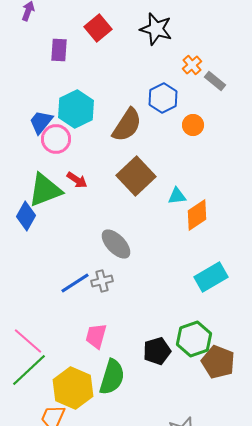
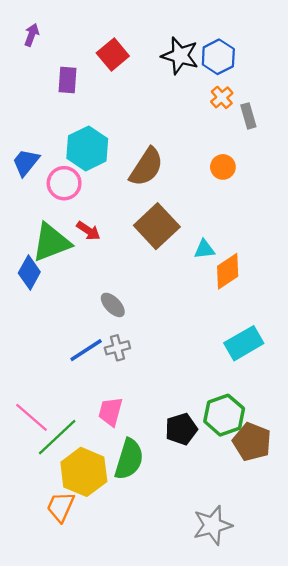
gray rectangle: (215, 81) -> (248, 116), turned 35
blue hexagon: (163, 98) -> (218, 57), moved
blue trapezoid: (41, 122) -> (26, 162), moved
gray ellipse: (116, 244) -> (113, 305), moved, size x0.7
green line: (29, 370) -> (57, 437), moved

